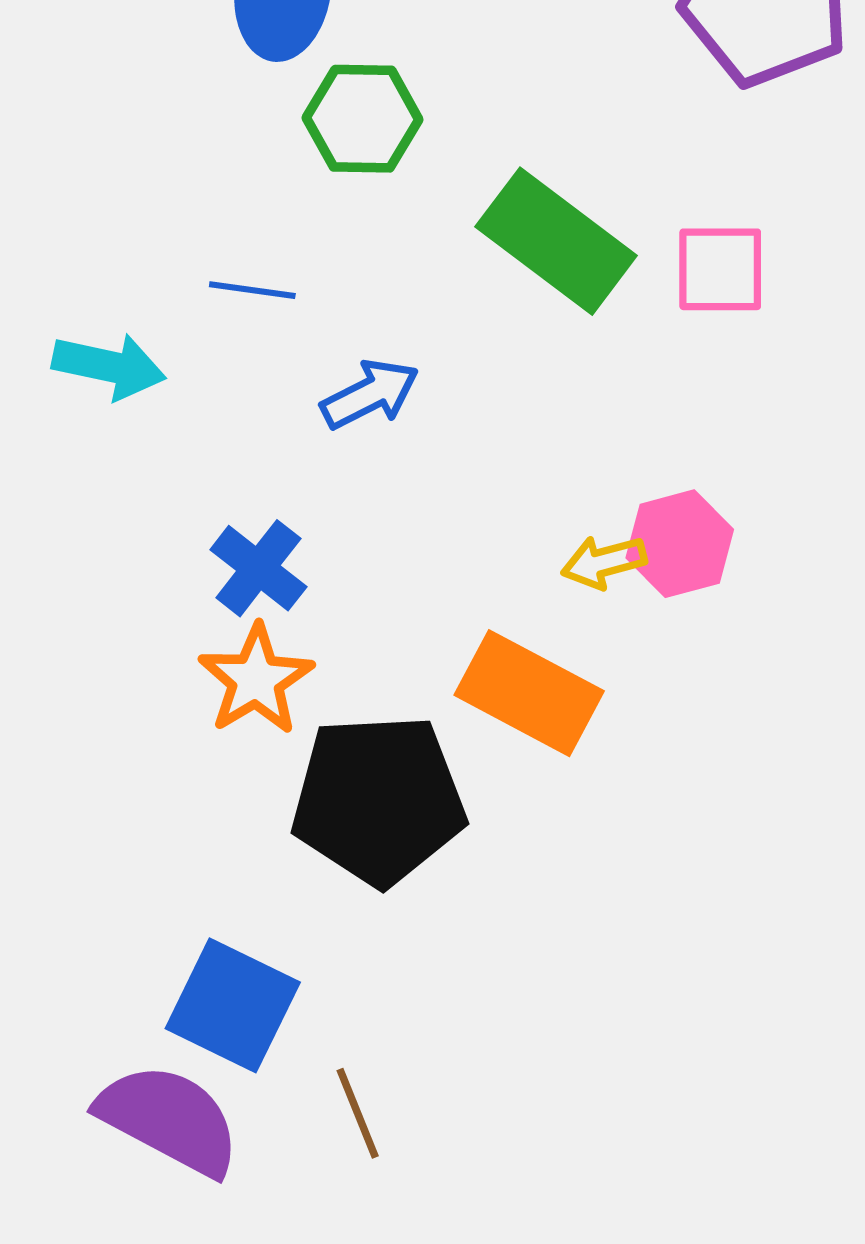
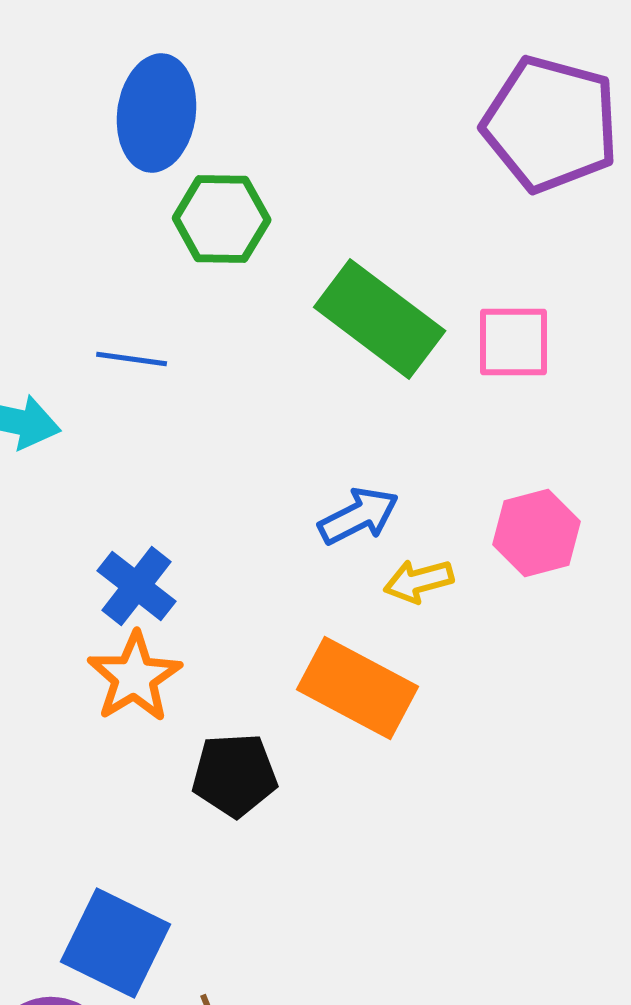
blue arrow: (370, 394) -> (359, 516), moved
pink hexagon: (680, 544) -> (537, 533), moved
black pentagon: (378, 800) -> (235, 775), size x0.6

